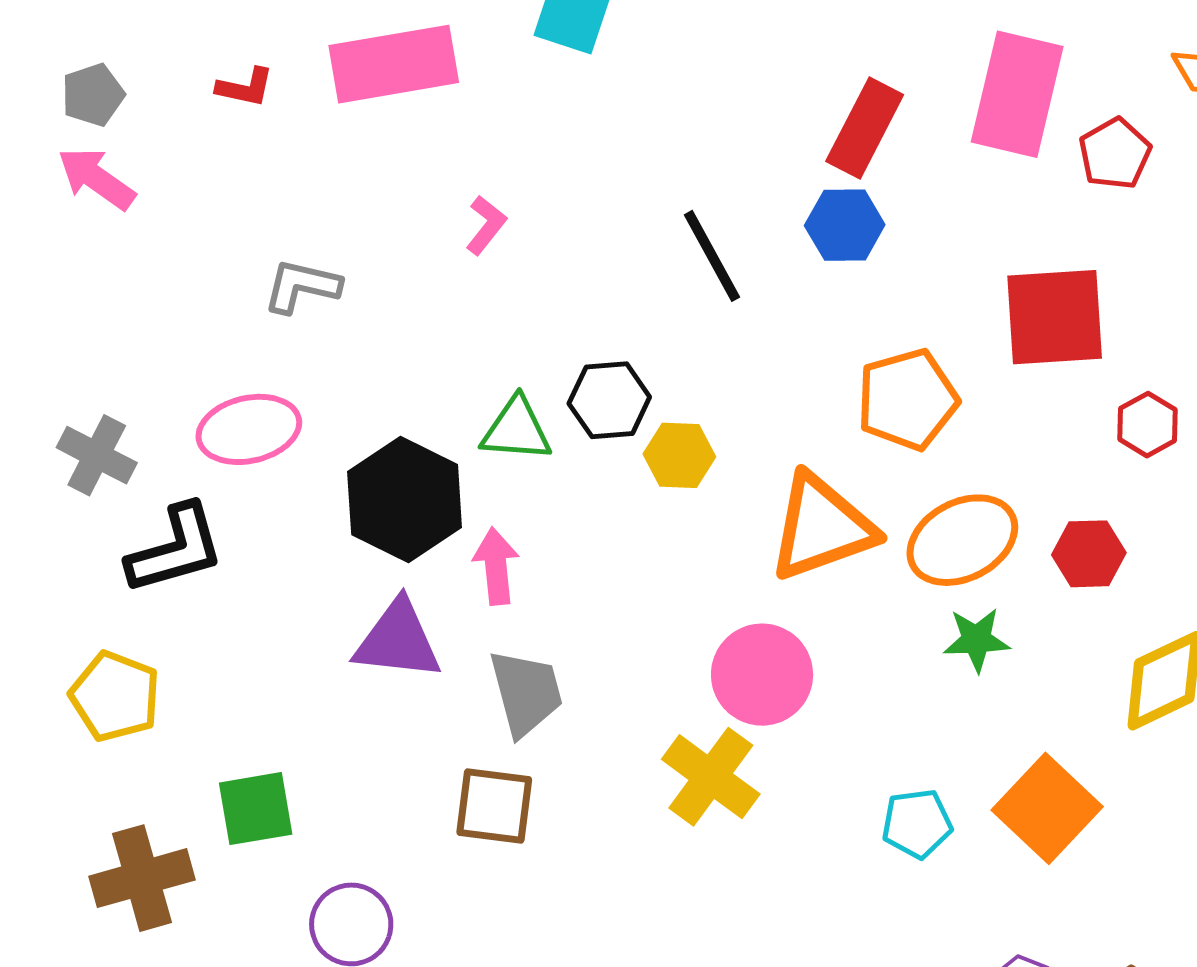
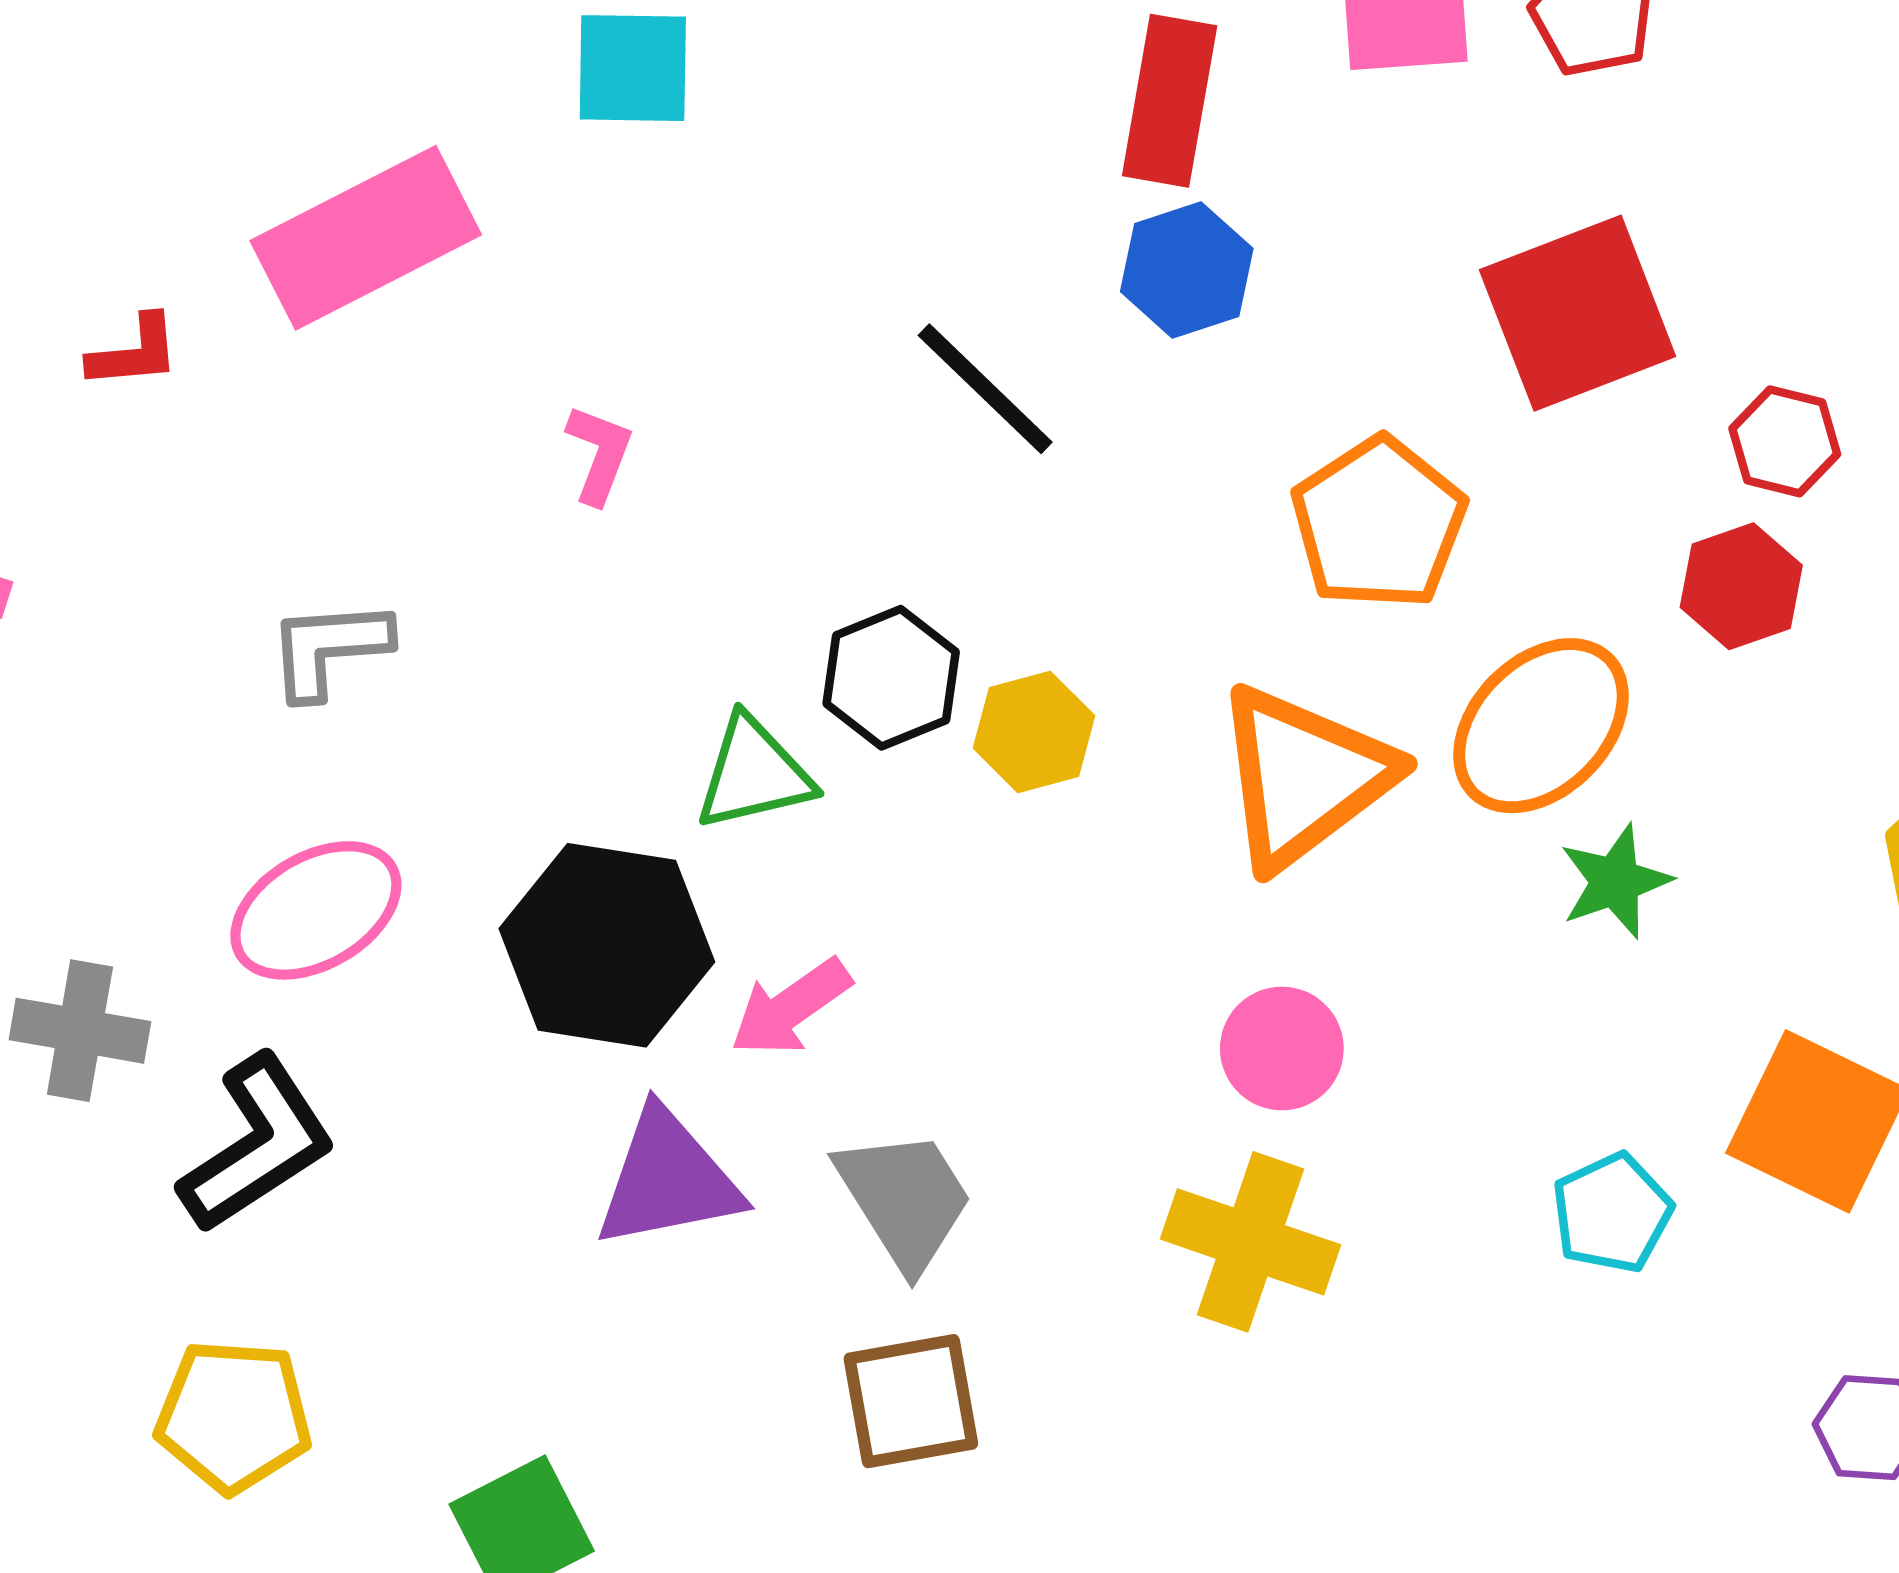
red hexagon: (1089, 554) -> (1741, 586), moved
pink arrow: (496, 566) -> (791, 1007), turned -102
pink circle: (762, 675) -> (1282, 1049), size x0.7

